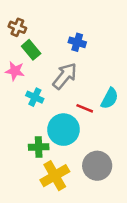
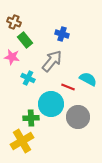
cyan semicircle: (110, 98) -> (88, 79), turned -90
gray circle: (97, 166) -> (78, 117), moved
yellow cross: (55, 176) -> (22, 141), moved

